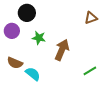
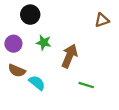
purple circle: (12, 31) -> (13, 44), moved
green line: (90, 71) -> (86, 85), moved, turned 48

